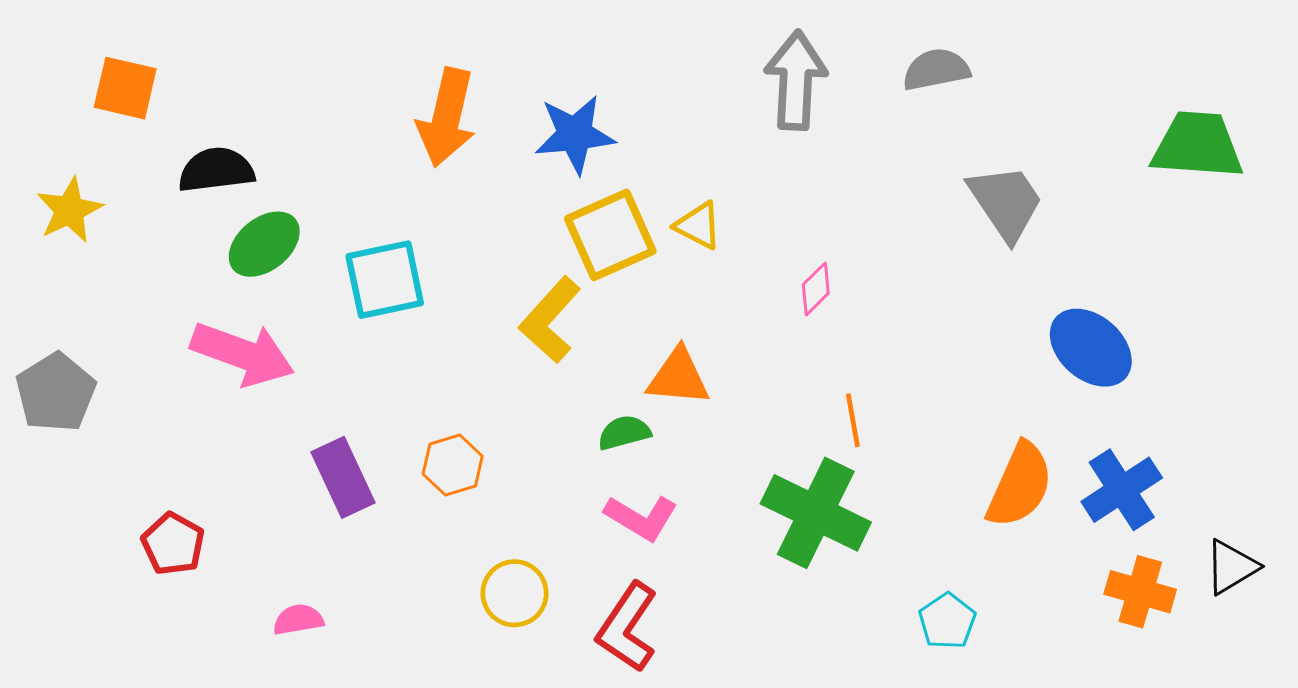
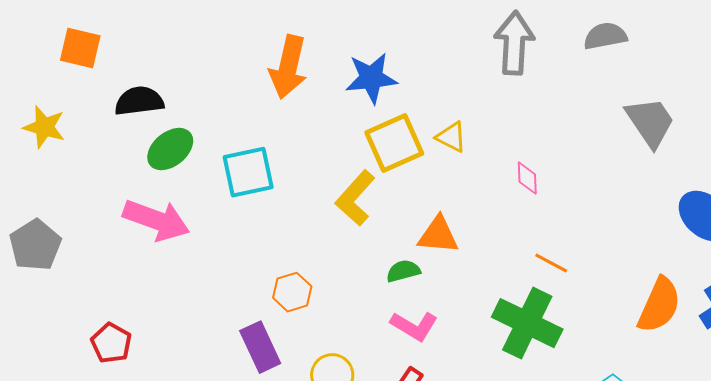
yellow star: (70, 210) -> (44, 127), turned -30
pink diamond: (816, 289) -> (527, 178), turned -48
orange line: (853, 420) -> (551, 263), turned -52
purple rectangle: (343, 477) -> (260, 347), moved

